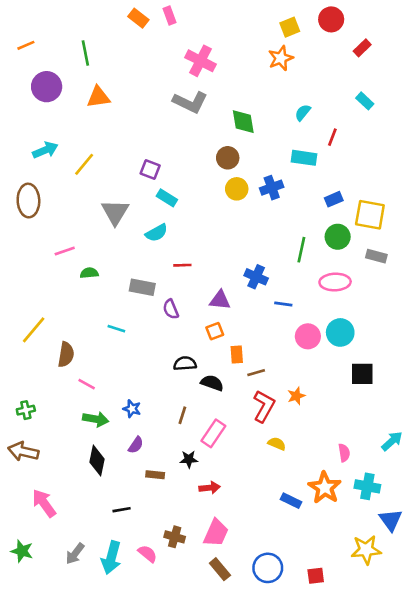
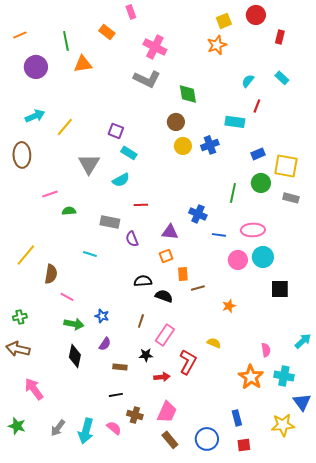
orange rectangle: (138, 18) -> (107, 32), moved
red rectangle: (362, 48) -> (280, 37), turned -32
orange triangle: (98, 97) -> (83, 64), moved
cyan semicircle: (303, 113) -> (248, 81), moved
pink ellipse: (335, 282) -> (253, 230), moved
red L-shape: (264, 406) -> (188, 362), moved
blue rectangle: (291, 501) -> (237, 418), moved, turned 49
black line: (122, 510) -> (116, 395), moved

